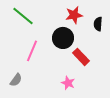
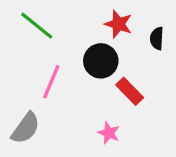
red star: (74, 15) -> (118, 24), turned 30
gray semicircle: (16, 80) -> (26, 128), size x1.5

